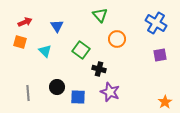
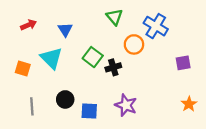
blue cross: (156, 23) -> (156, 26), moved
orange square: (20, 42) -> (23, 69), moved
cyan triangle: (45, 51) -> (51, 58), size x1.5
black cross: (99, 69) -> (113, 67), moved, turned -32
orange star: (165, 102) -> (189, 104), moved

